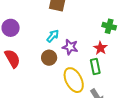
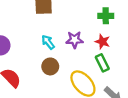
cyan arrow: (53, 36) -> (48, 42), turned -64
purple star: (70, 47) -> (75, 40), moved

